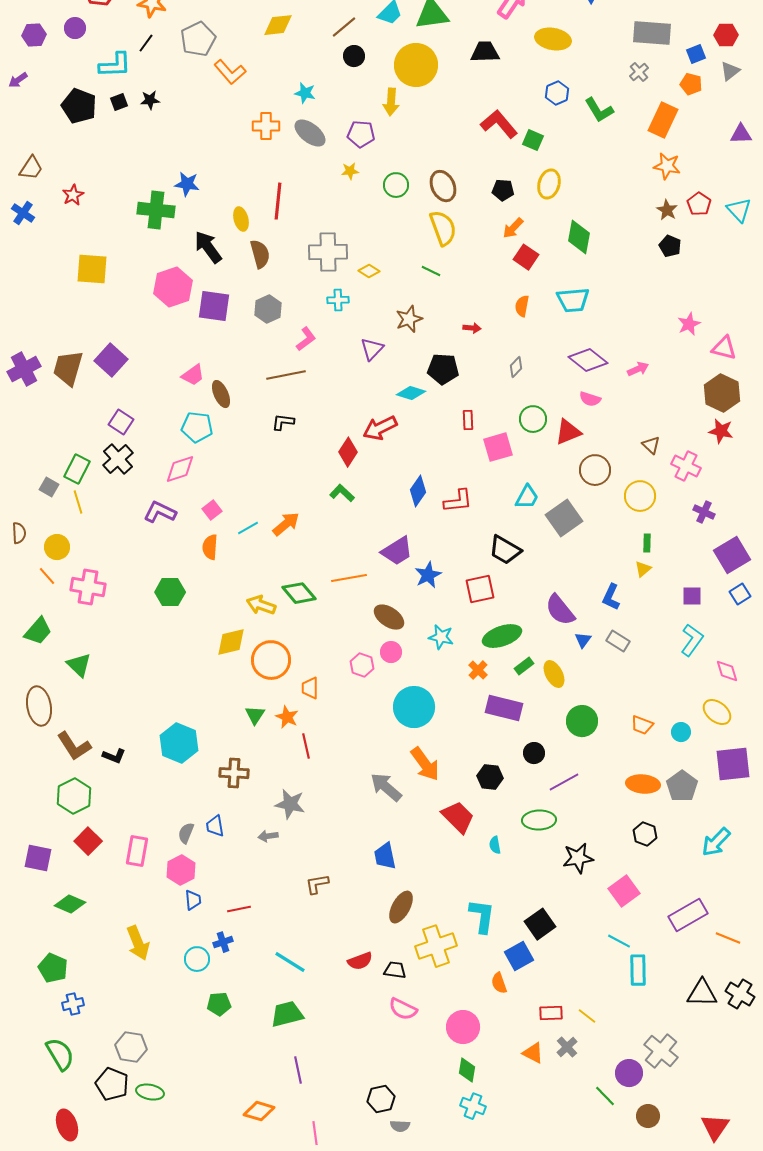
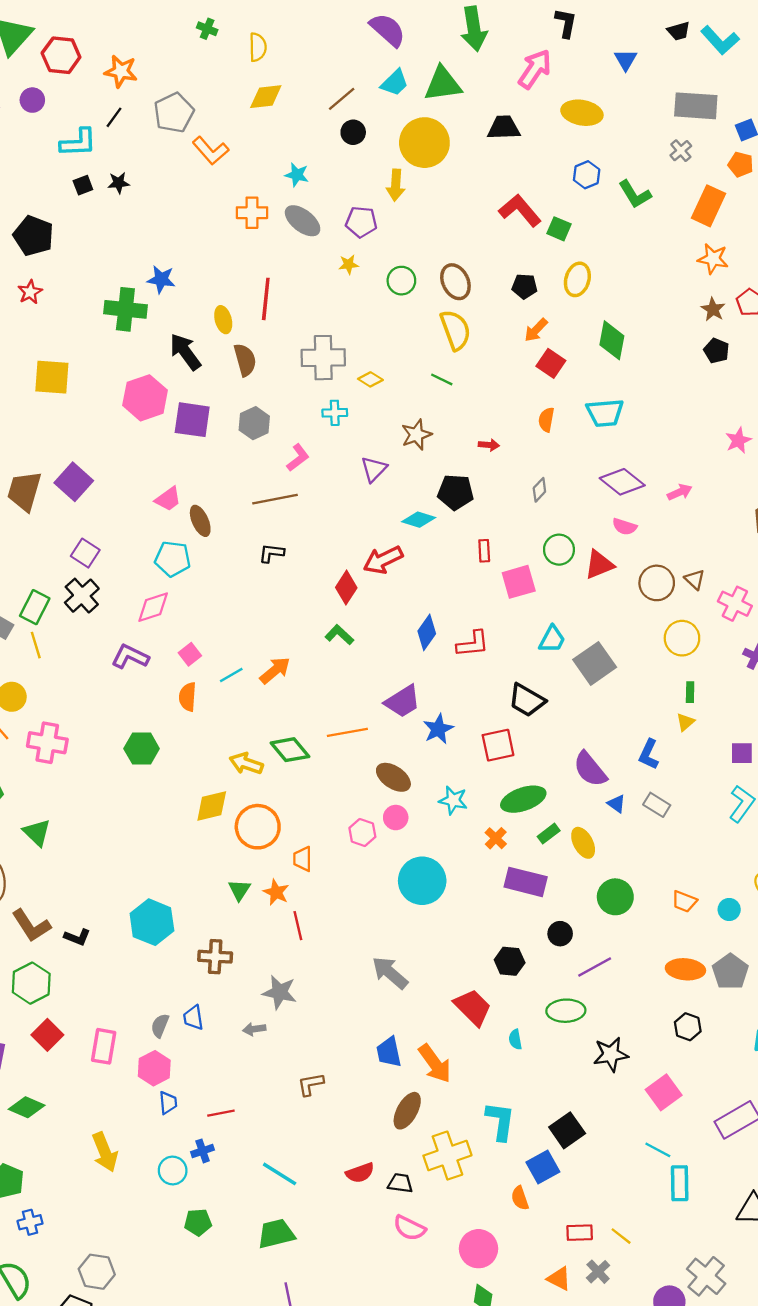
black pentagon: (79, 106) -> (34, 236), moved
brown circle: (595, 470) -> (657, 583), moved
blue triangle: (583, 640) -> (616, 804), turned -30
orange arrow: (425, 764) -> (435, 1064), moved

